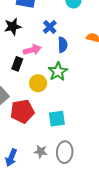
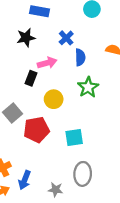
green star: (58, 72) -> (88, 87), moved
gray star: (41, 152) -> (56, 190), moved

